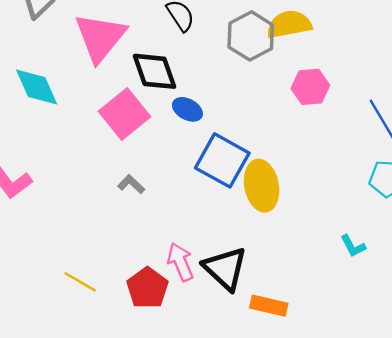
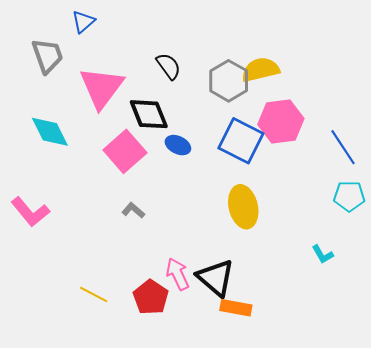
pink hexagon: (310, 87) -> (281, 122), size x1.4
blue square: (222, 160) -> (241, 141), moved
orange rectangle: (269, 306) -> (236, 308), moved

